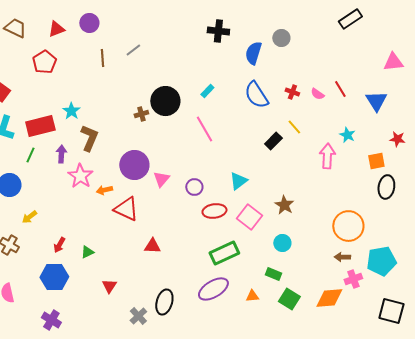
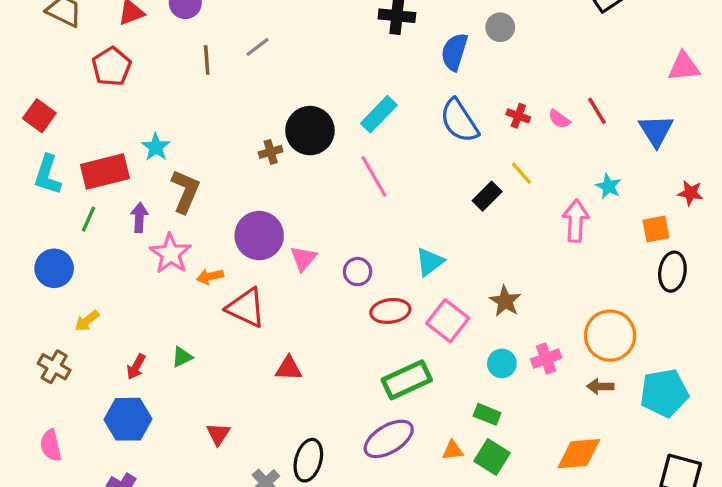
cyan rectangle: (207, 91) -> (379, 114), size x1.6
green triangle: (87, 252) -> (182, 357), moved
pink cross: (353, 279) -> (546, 359), moved
green square: (289, 299) -> (492, 457), moved

